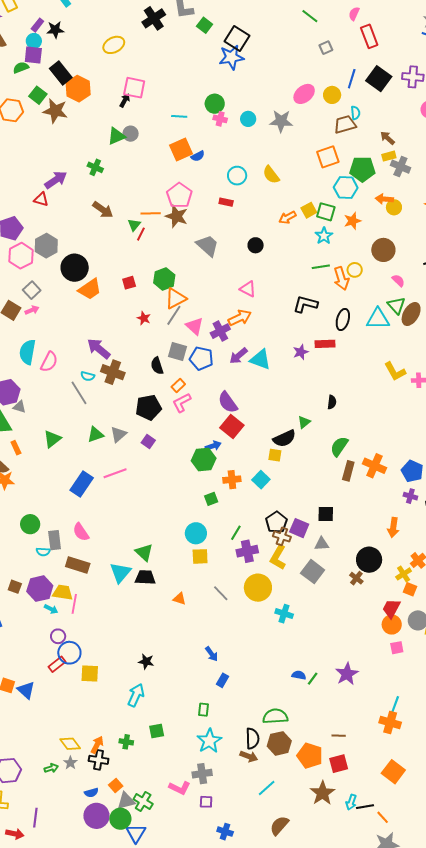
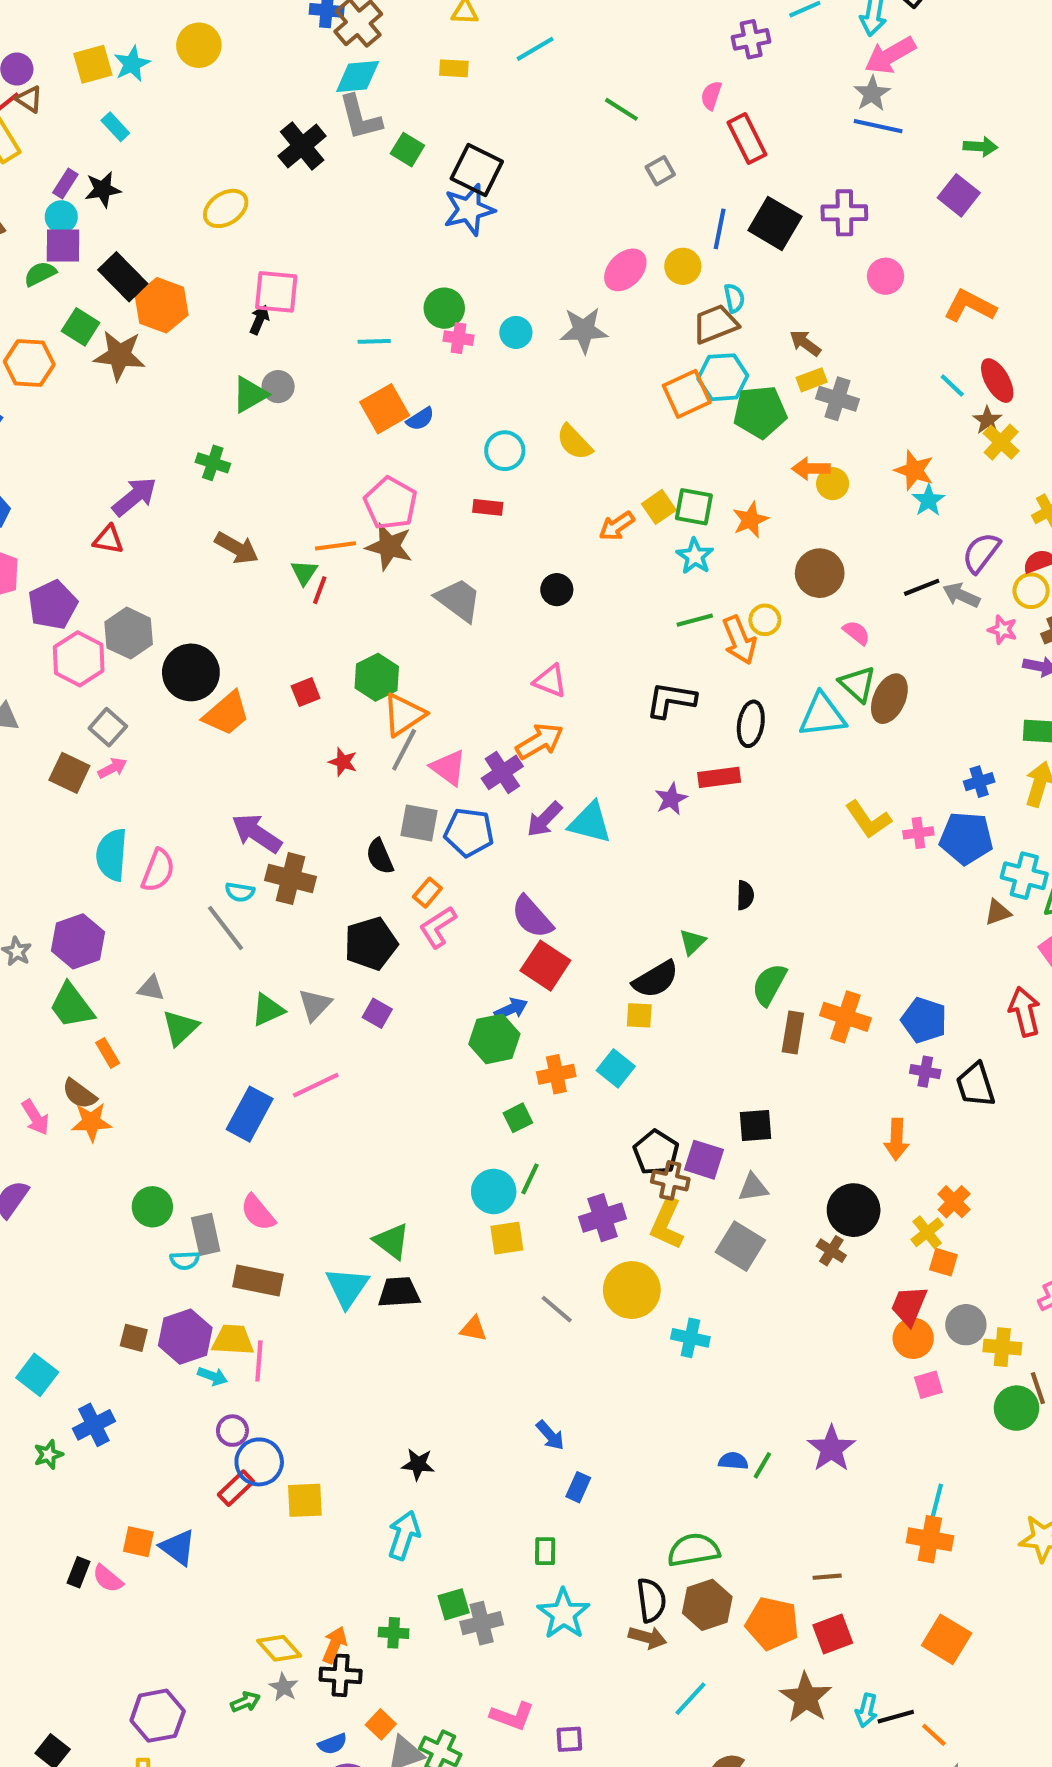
cyan hexagon: (346, 188) -> (723, 377), moved
gray triangle: (19, 407) -> (151, 988), moved
green line: (236, 533) -> (530, 1179), moved
gray cross: (202, 774) -> (482, 1623), moved

